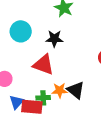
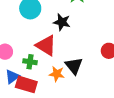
black triangle: (76, 90) -> (74, 66), moved
green cross: (43, 98) -> (30, 62), moved

